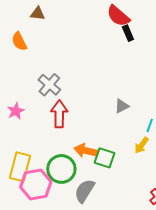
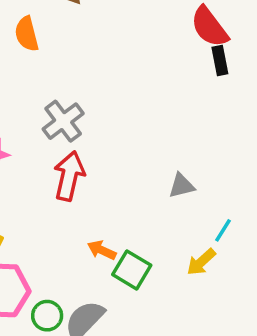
orange arrow: (86, 151) -> (102, 250), size x0.7
green circle: (61, 169) -> (47, 316), moved, size x0.6

